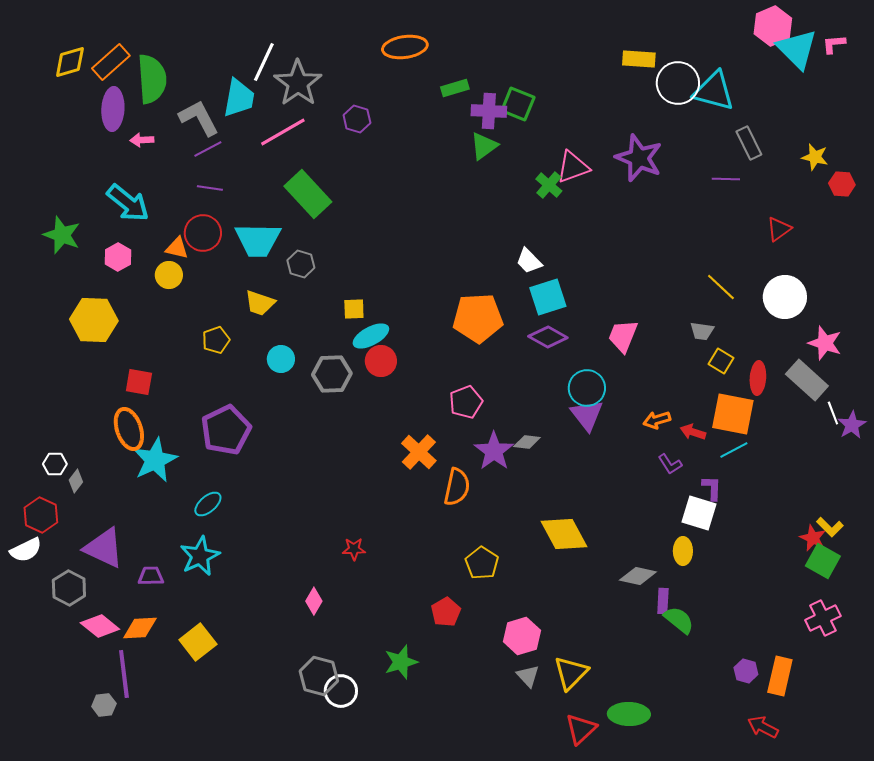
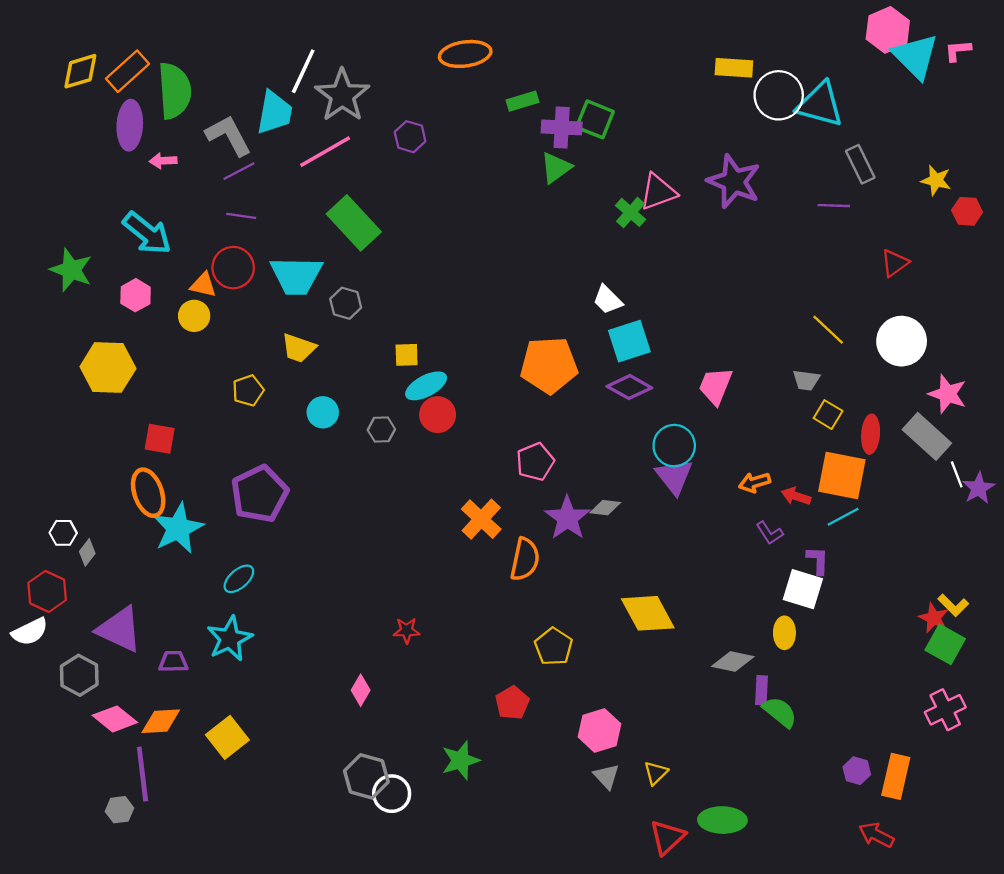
gray hexagon: (332, 374) -> (381, 430), size x0.6
yellow triangle: (571, 673) -> (656, 773), size x0.6

